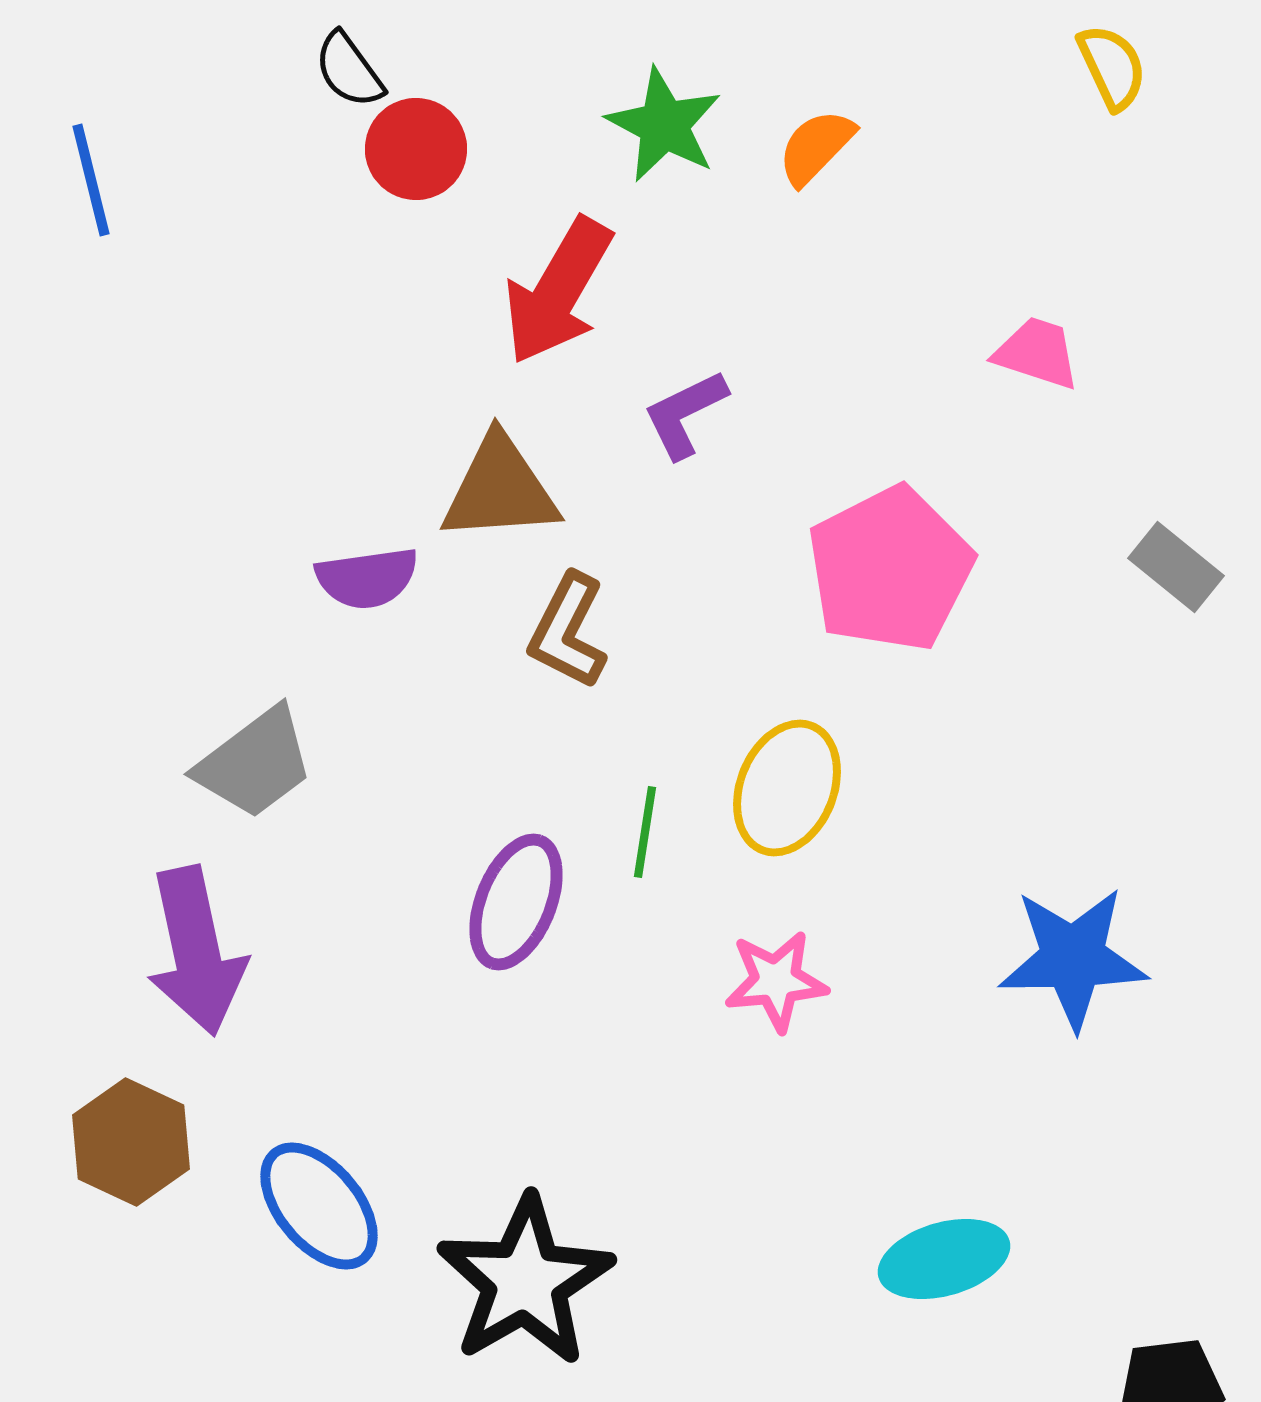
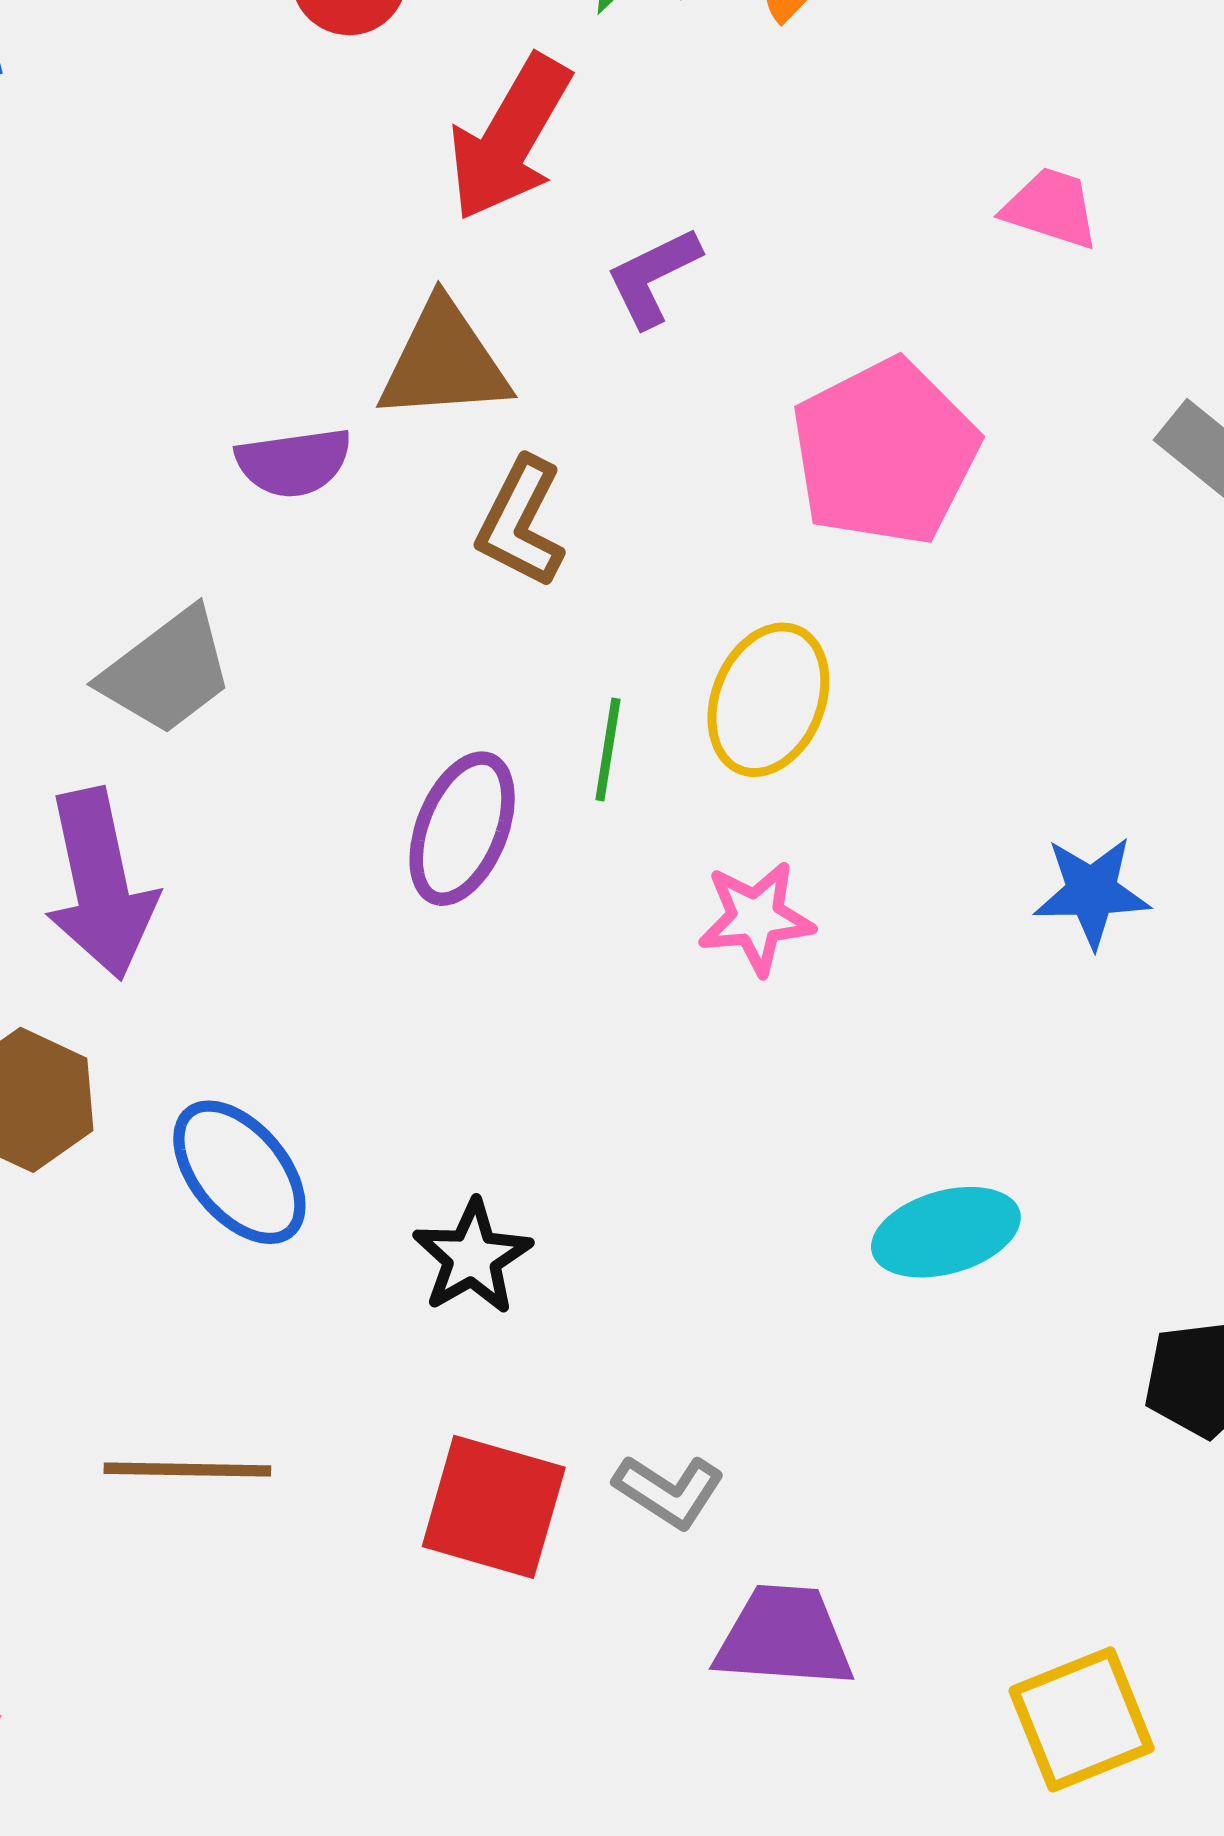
blue star: (1073, 958) -> (1092, 892), size x0.7
black star: (525, 1281) -> (472, 1257), size x0.6

